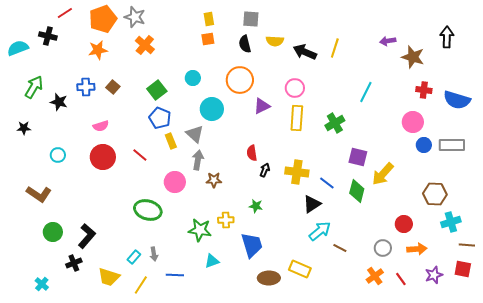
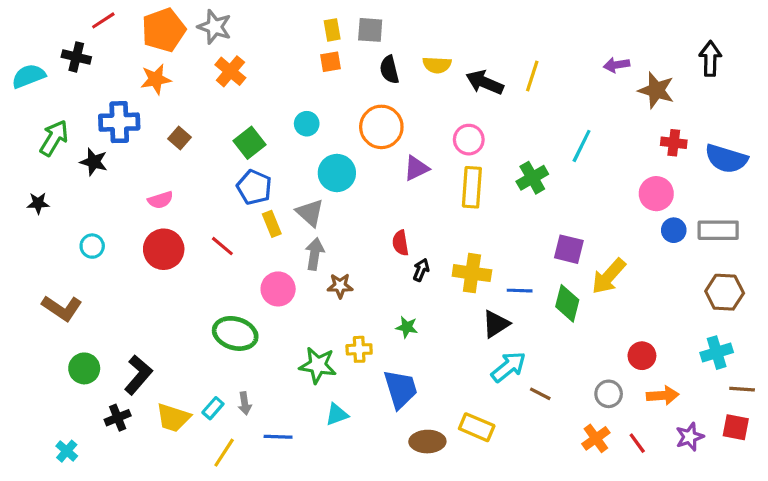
gray square: (251, 19) -> (370, 30), moved
blue cross: (86, 87) -> (119, 122), moved, size x1.4
green cross: (335, 123) -> (532, 178), moved
blue line: (327, 183) -> (520, 291), turned -35
brown hexagon: (435, 194) -> (725, 292), moved
yellow trapezoid: (109, 277) -> (173, 418), moved

